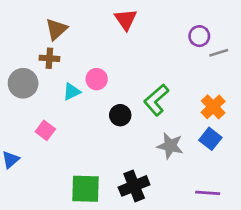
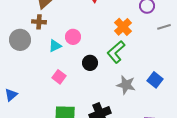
gray line: (219, 53) -> (164, 27), moved
orange cross: (213, 107) -> (123, 27), moved
pink square: (45, 130) -> (59, 77), moved

